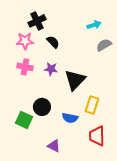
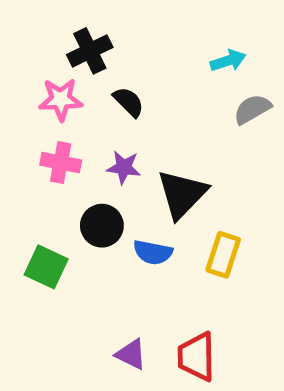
black circle: (42, 107) -> (102, 226), moved
blue semicircle: (70, 118) -> (153, 252), moved
green square: (24, 120) -> (46, 267), moved
red trapezoid: (97, 136) -> (197, 357), moved

